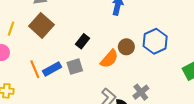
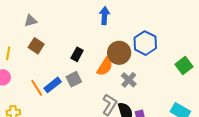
brown square: (41, 25) -> (36, 46), size x0.7
brown circle: (126, 47) -> (119, 53), size x1.5
gray cross: (141, 92) -> (129, 80), moved

